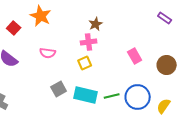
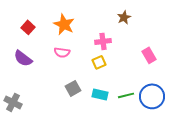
orange star: (41, 16) -> (64, 24), moved
brown star: (96, 24) -> (124, 17), moved
cyan rectangle: (86, 95) -> (100, 94), size x0.7

